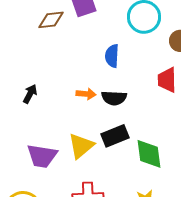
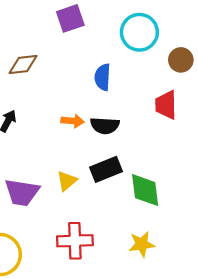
brown diamond: (51, 20) -> (23, 65), moved
yellow triangle: (81, 146) -> (67, 181), size x0.7

